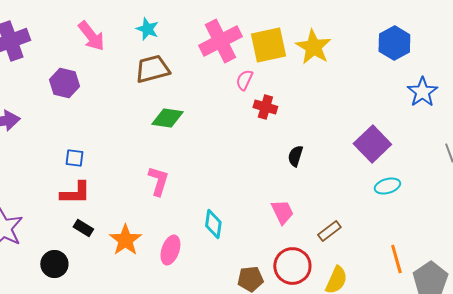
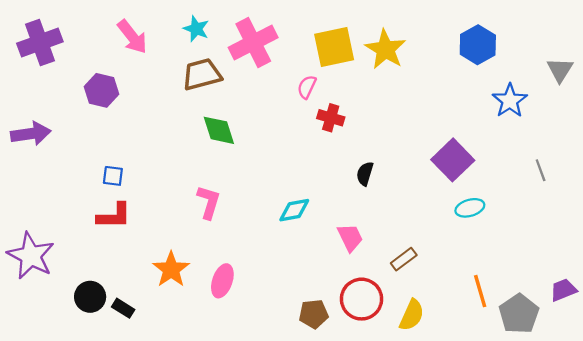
pink cross: (220, 41) -> (253, 42), moved
green diamond: (167, 118) -> (219, 130), turned 64
cyan diamond: (213, 224) -> (294, 210), moved, turned 72
black rectangle: (83, 228) -> (123, 308), moved

